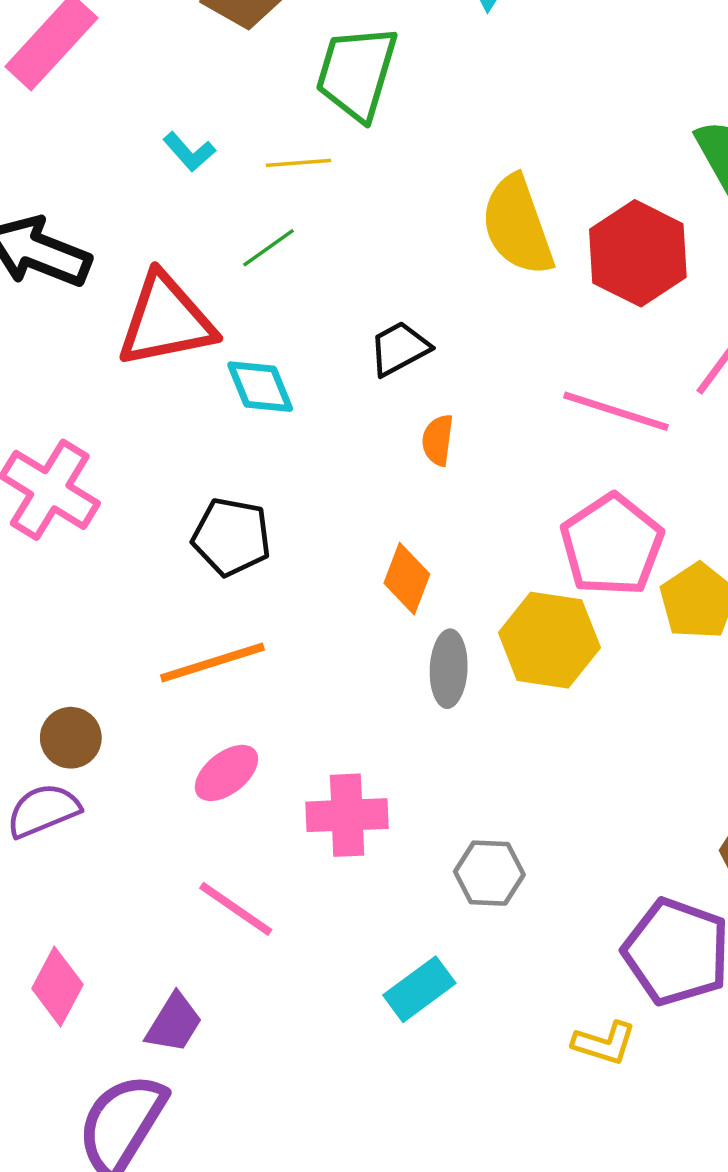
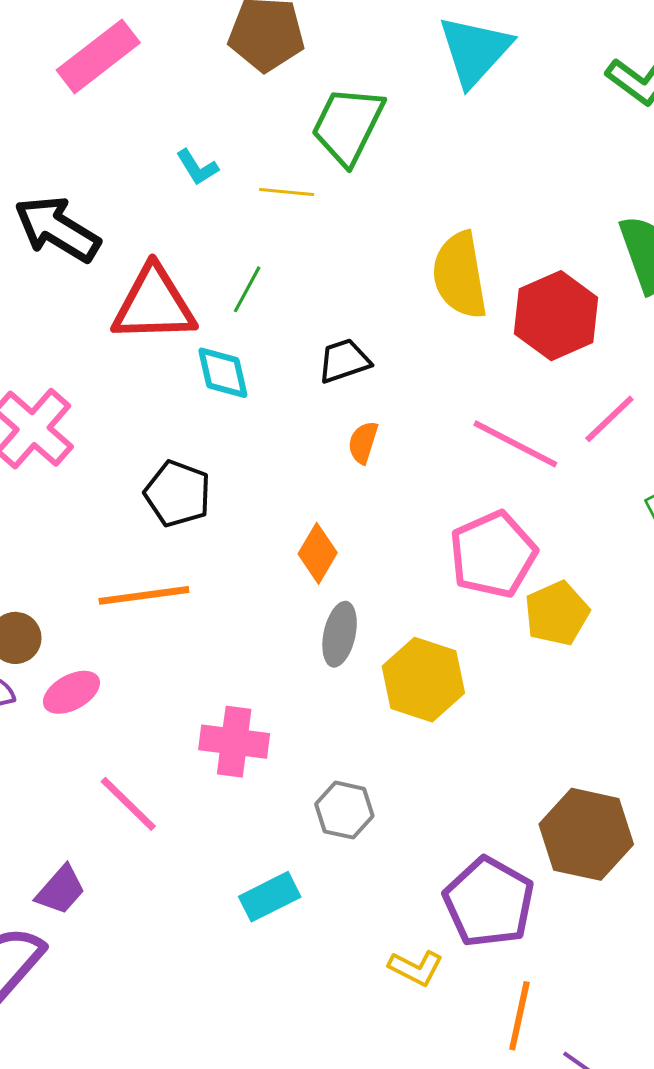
green line: (268, 248) -> (247, 289), moved, turned -36
yellow hexagon: (549, 640) -> (423, 680), moved
pink ellipse: (226, 773) -> (71, 692), moved

